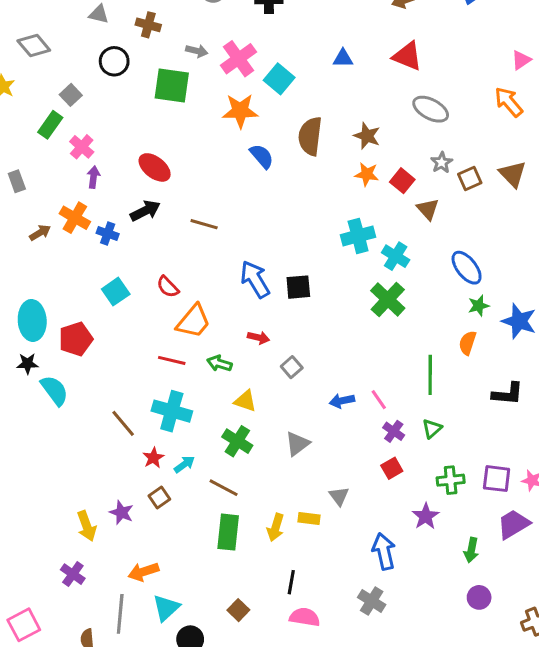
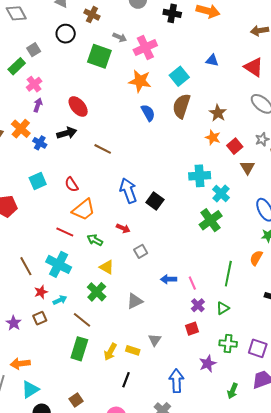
cyan square: (279, 79) -> (179, 76), moved
black square: (298, 287) -> (155, 201), turned 30
black line: (291, 582) -> (126, 380), moved

